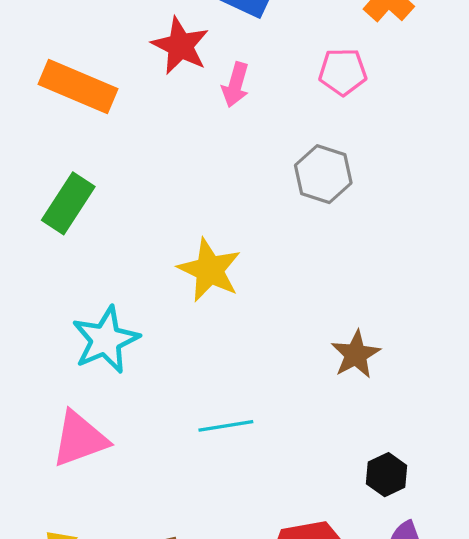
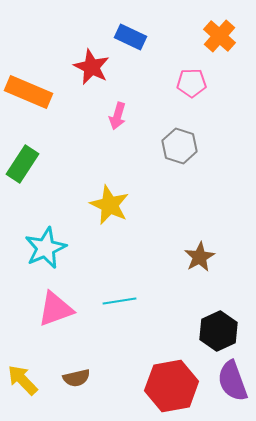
pink arrow: (236, 85) -> (118, 116), moved
pink triangle: (80, 439) -> (56, 309), moved
black hexagon: (387, 475) -> (219, 331), size x1.5

